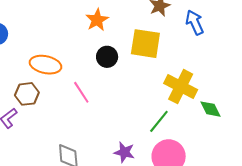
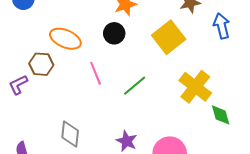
yellow square: (145, 44) -> (169, 37), turned 32
black circle: (107, 57) -> (114, 33), moved
green line: (159, 121) -> (135, 86), moved

